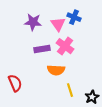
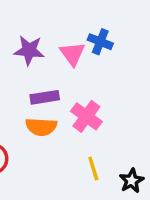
pink cross: (65, 46) -> (86, 116), moved
orange semicircle: (56, 70) -> (41, 127), moved

